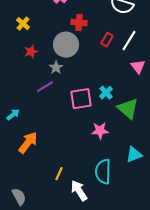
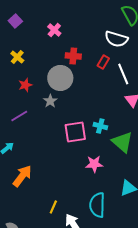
red rectangle: (107, 40) -> (103, 62), moved
white line: (129, 41) -> (123, 74), turned -55
purple line: (45, 87) -> (19, 116), moved
cyan cross: (106, 93) -> (100, 126), turned -32

